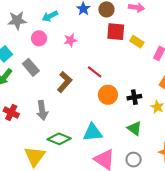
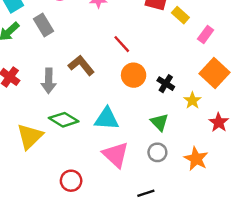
brown L-shape: (64, 82) -> (81, 65), moved, turned -90
black cross: (134, 97) -> (166, 84), turned 32
gray circle: (134, 160) -> (157, 152), moved

